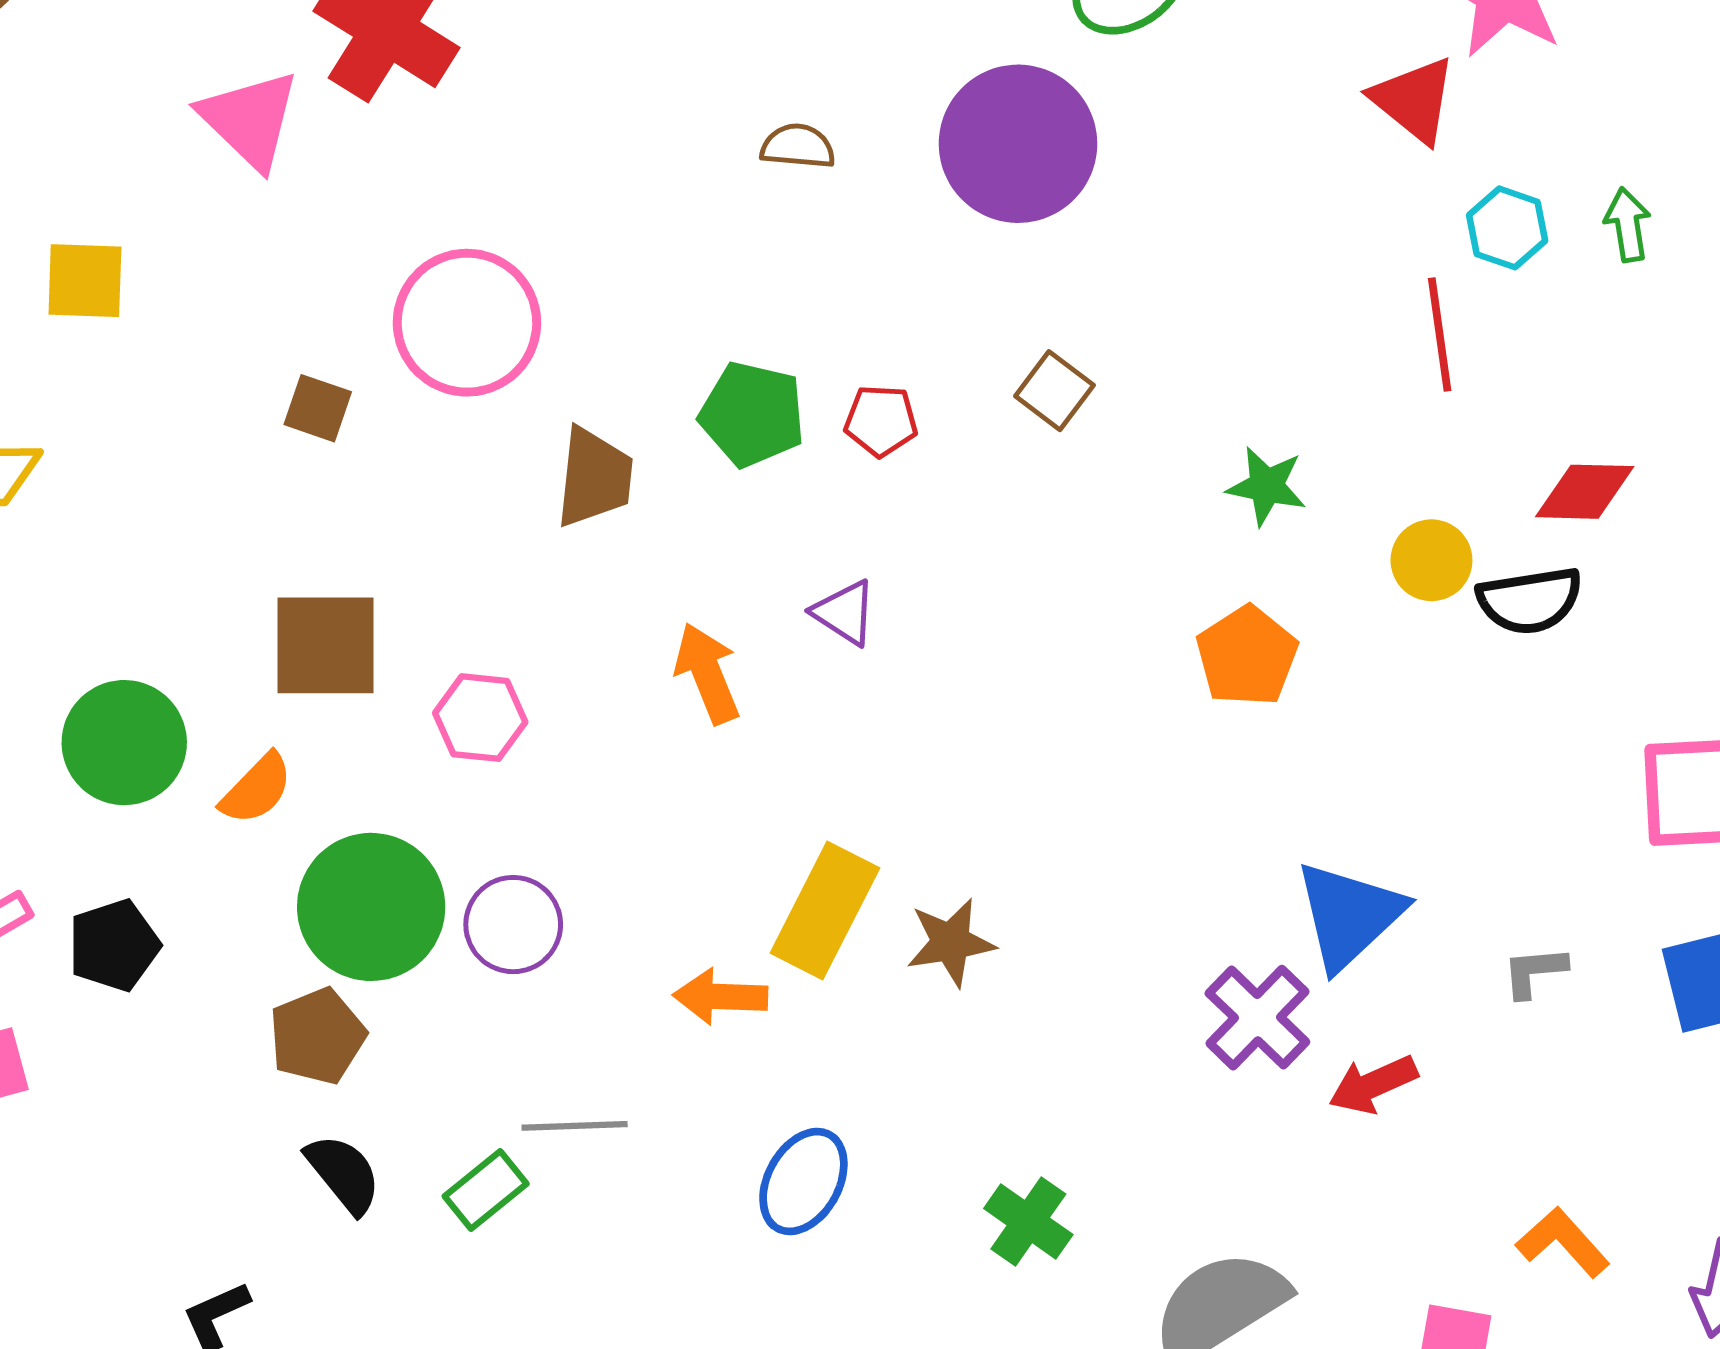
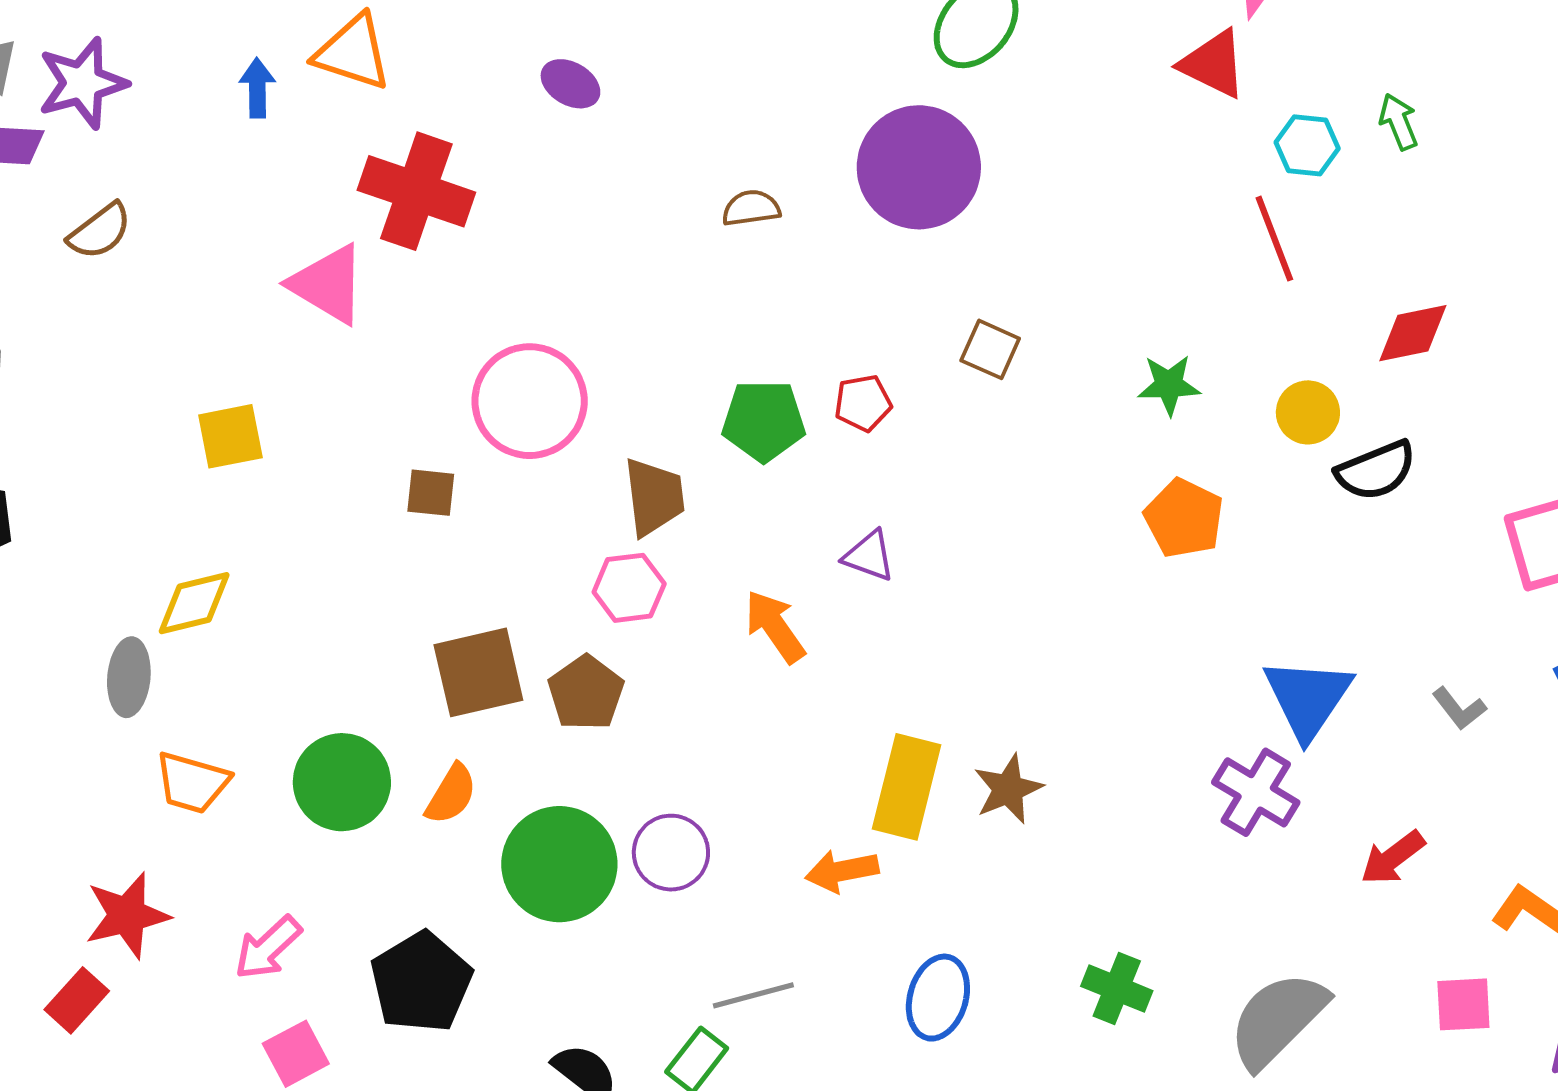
black semicircle: (1530, 600) -> (1376, 471), moved
pink hexagon: (480, 718) -> (629, 588), moved
black pentagon: (114, 945) -> (421, 982), moved, size x1.4
gray L-shape: (1534, 972) -> (1459, 708), turned -110
brown pentagon: (317, 1036) -> (586, 693), moved
red arrow: (1373, 1084) -> (1393, 858), moved

